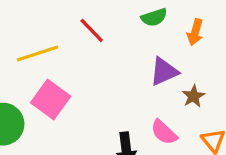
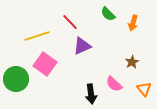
green semicircle: (154, 17) -> (108, 14), turned 63
purple triangle: (164, 72) -> (82, 46), moved

